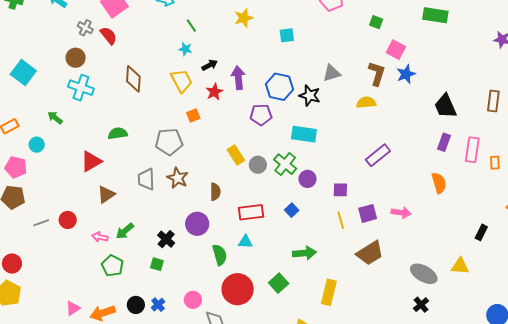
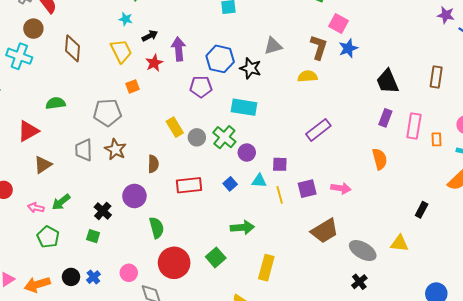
brown circle: (76, 58) -> (33, 29), moved
cyan triangle: (245, 242) -> (259, 181), moved
brown trapezoid: (370, 253) -> (325, 231), moved

